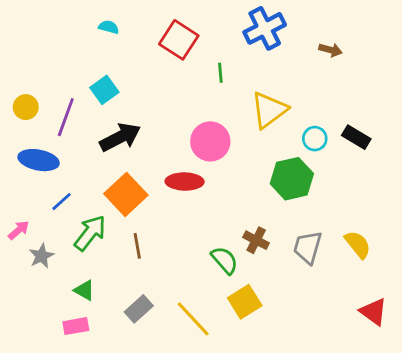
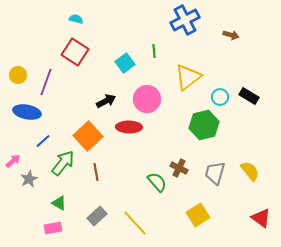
red square: (179, 40) -> (75, 52), moved
cyan square: (104, 90) -> (125, 63), moved
black arrow: (120, 137) -> (106, 101), moved, size x0.7
yellow square: (245, 302) -> (198, 215), moved

